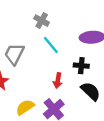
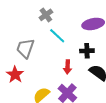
gray cross: (42, 21) -> (46, 15), turned 32

